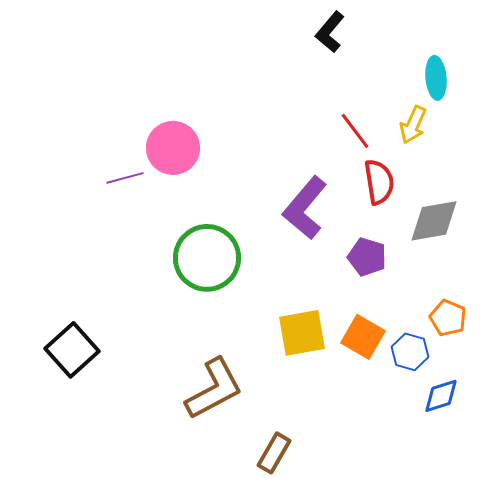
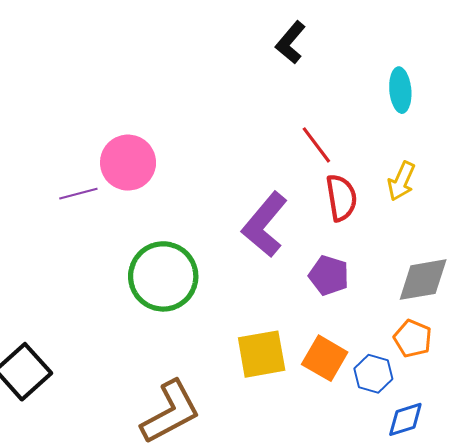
yellow arrow: (413, 125) -> (401, 181), moved
gray diamond: (434, 221) -> (423, 280), moved

